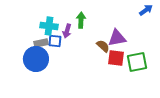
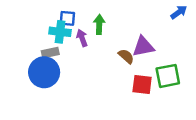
purple arrow: (67, 31) -> (82, 38), turned 144
blue square: (55, 41) -> (67, 18), moved
red square: (116, 58) -> (142, 84), moved

